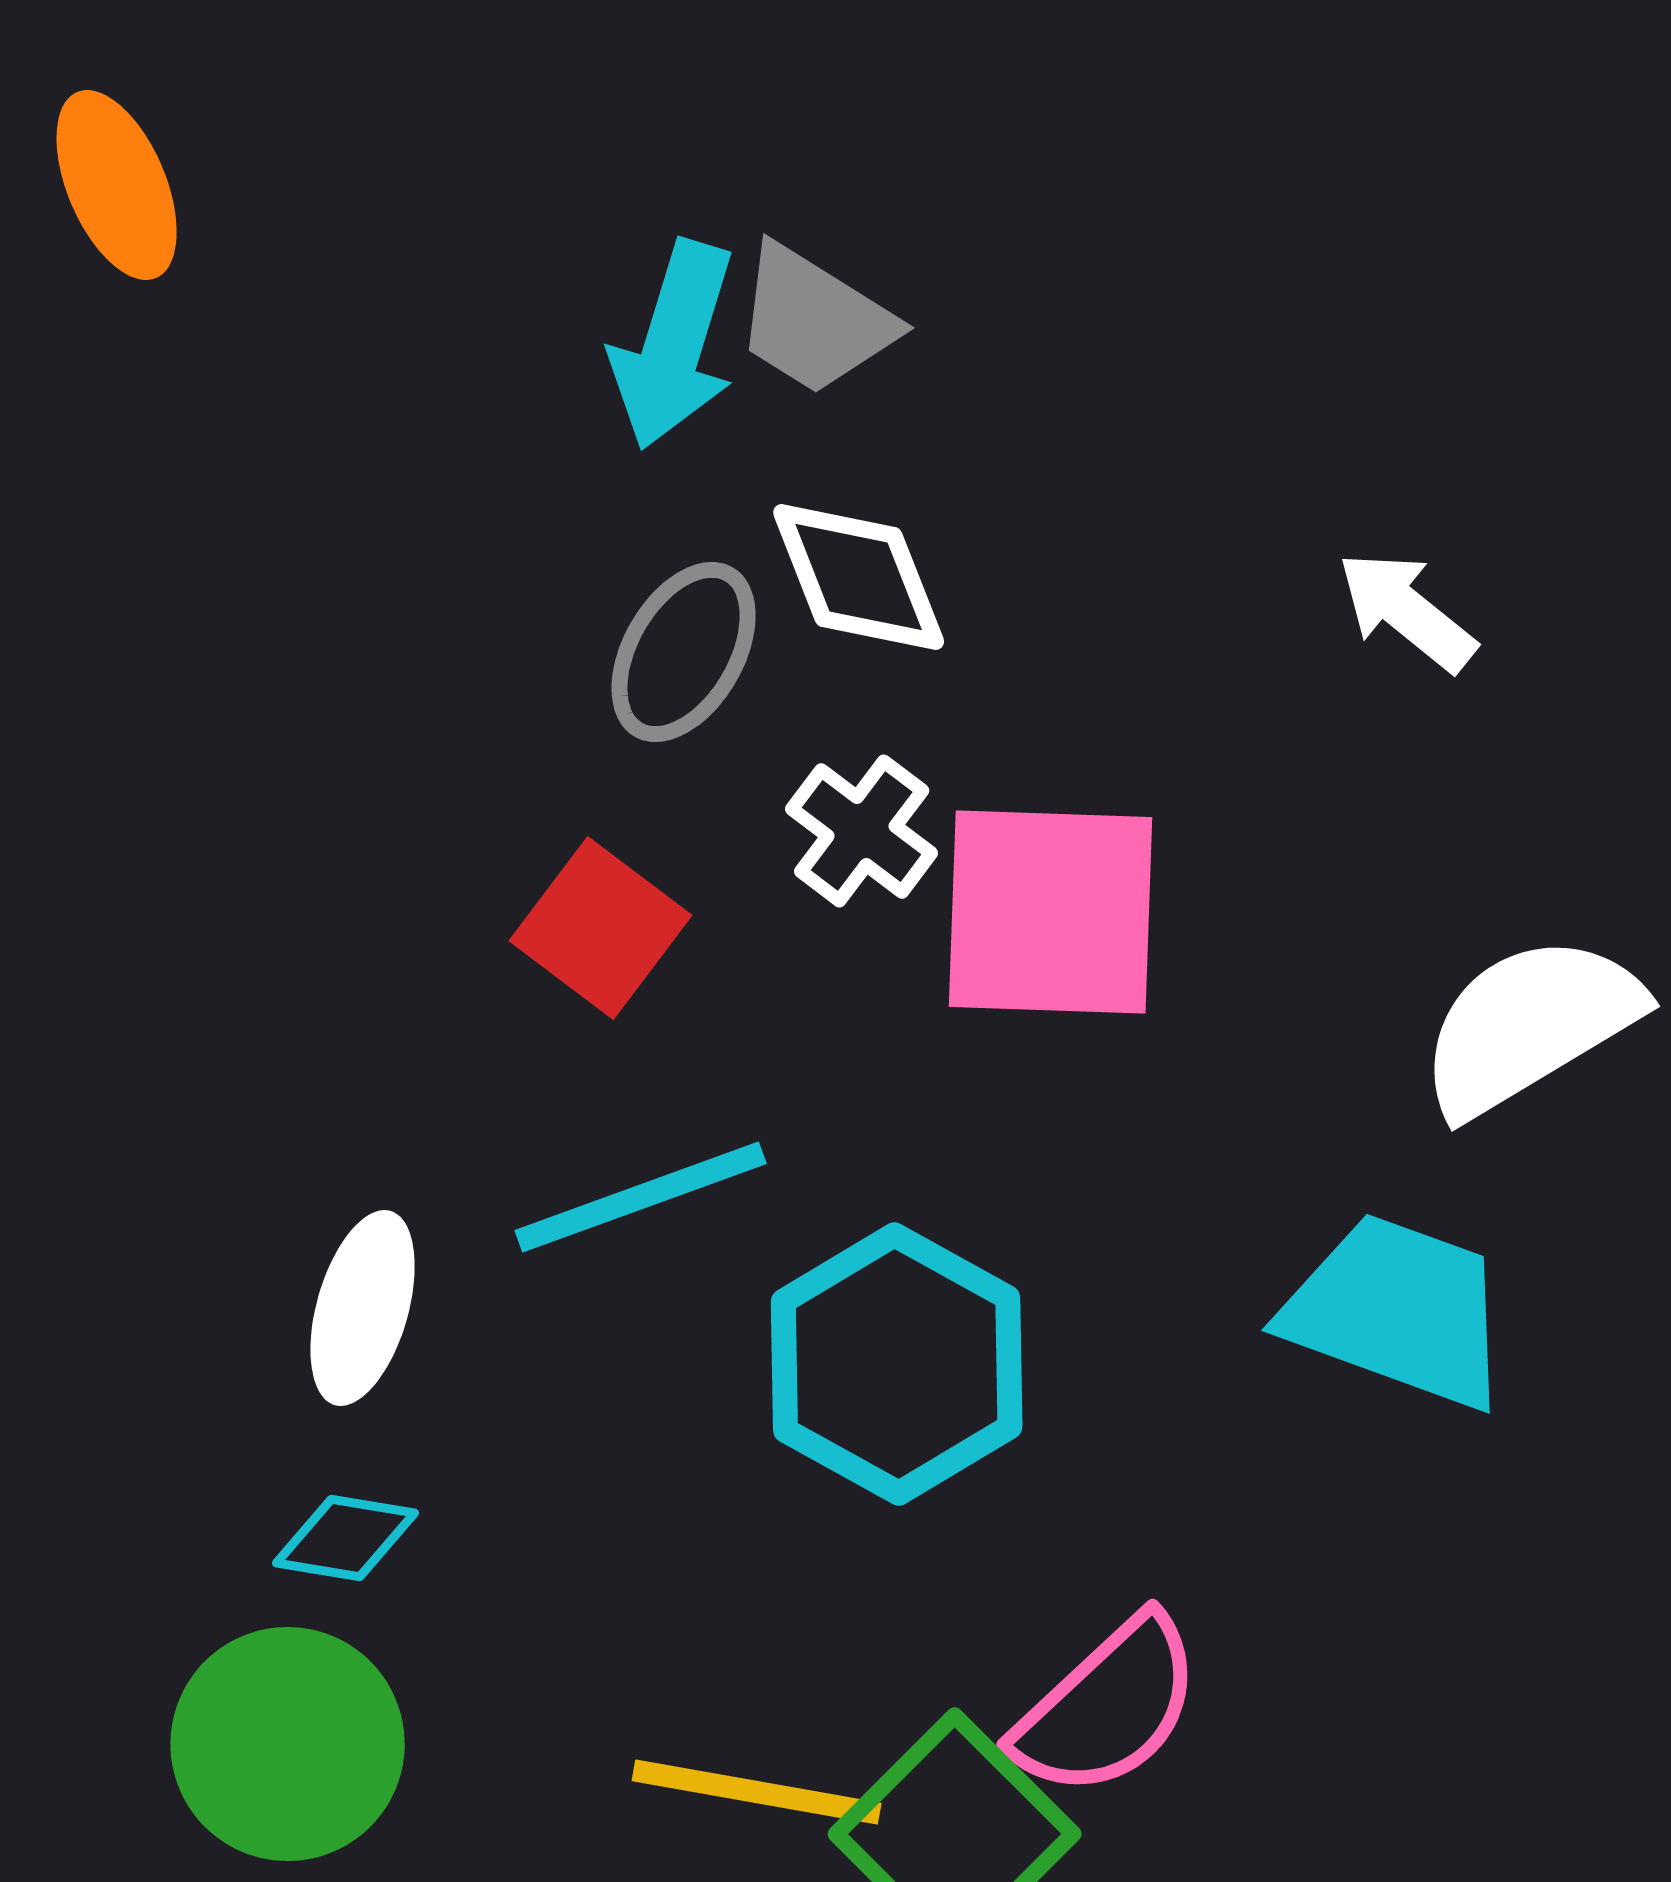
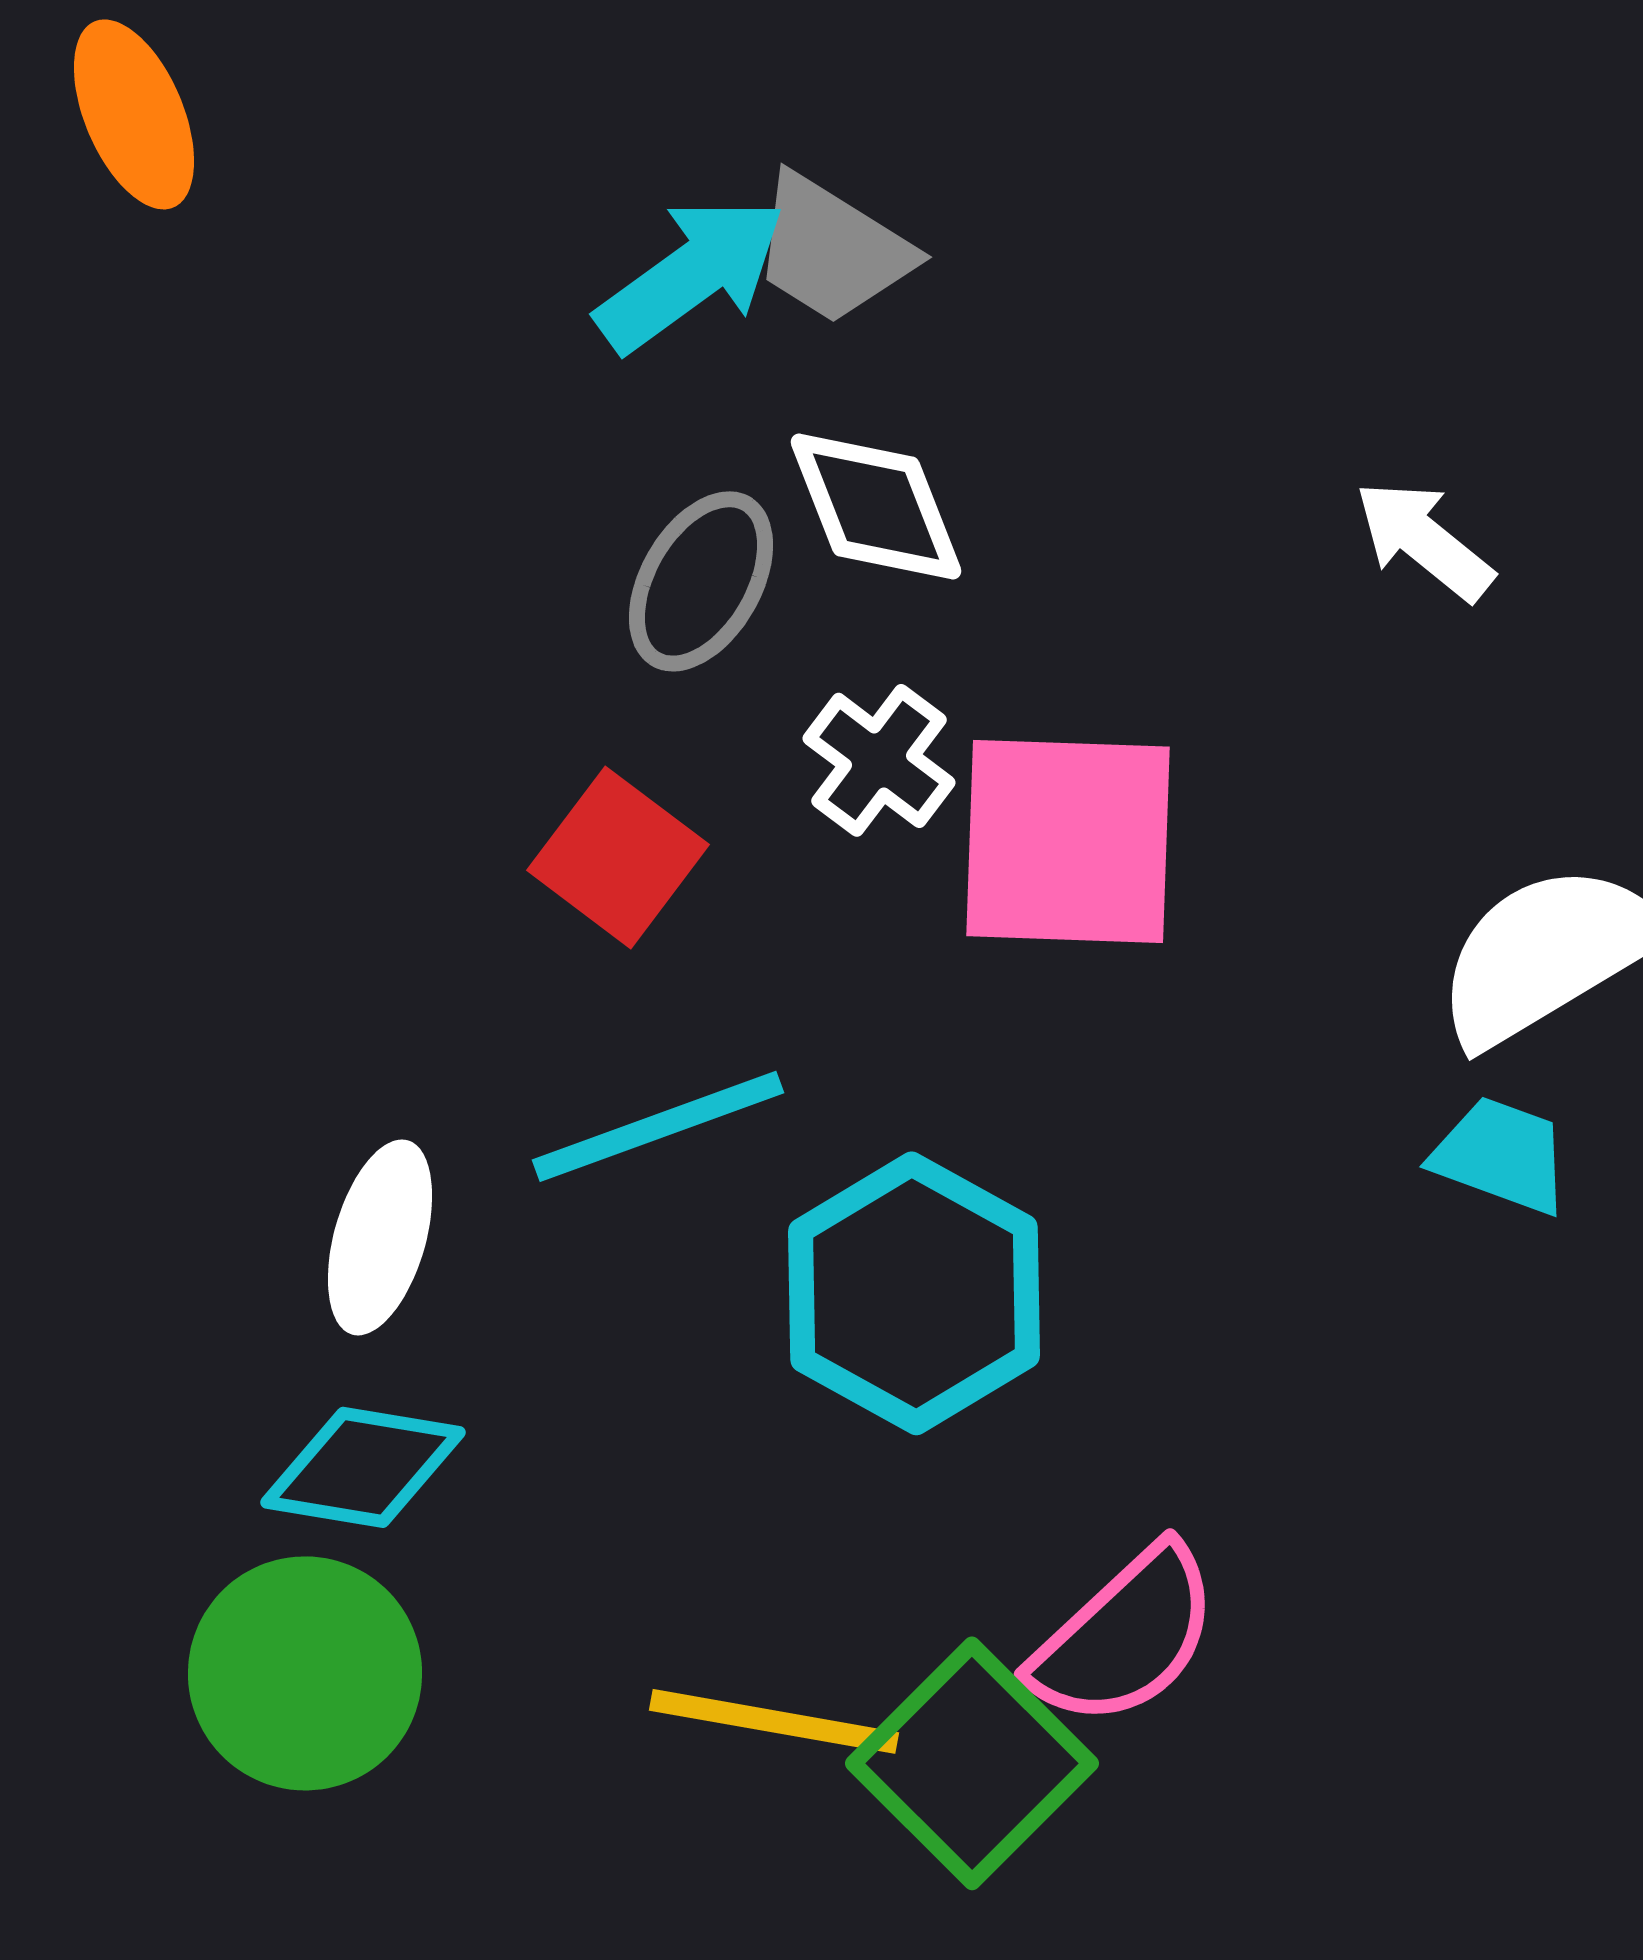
cyan arrow: (674, 345) -> (691, 274), turned -143
cyan trapezoid: (1398, 1311) -> (1501, 1155), moved, size x0.6
cyan diamond: (346, 1538) -> (363, 1467), size x1.4

